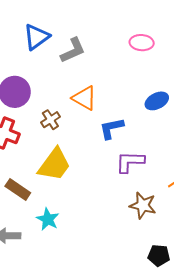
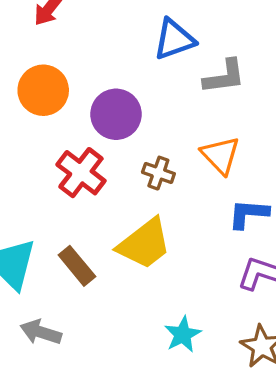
brown cross: (50, 120) -> (158, 173), turned 36
cyan star: (48, 219) -> (183, 334), moved

